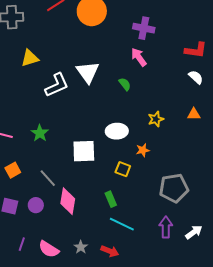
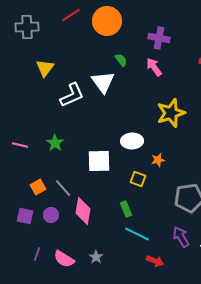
yellow triangle: (30, 58) -> (45, 68), turned -36
green semicircle: (125, 84) -> (121, 60), moved
yellow star: (156, 119) -> (171, 113), moved, size x1.8
orange square: (13, 170) -> (38, 187), moved
purple arrow: (166, 227) -> (181, 237), turned -30
red arrow: (110, 251) -> (155, 261), moved

